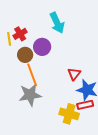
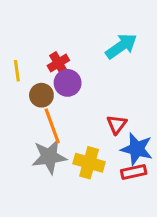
cyan arrow: (57, 23) -> (121, 46), moved, turned -100
red cross: (20, 34) -> (58, 63), moved
yellow cross: (69, 114) -> (89, 163), moved

